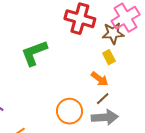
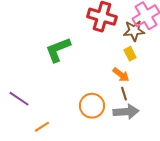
brown line: (103, 99) -> (124, 94), turned -64

